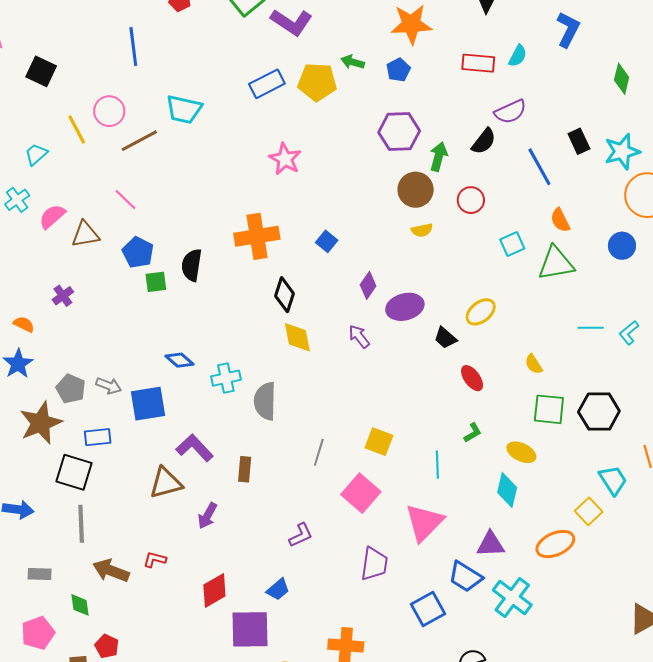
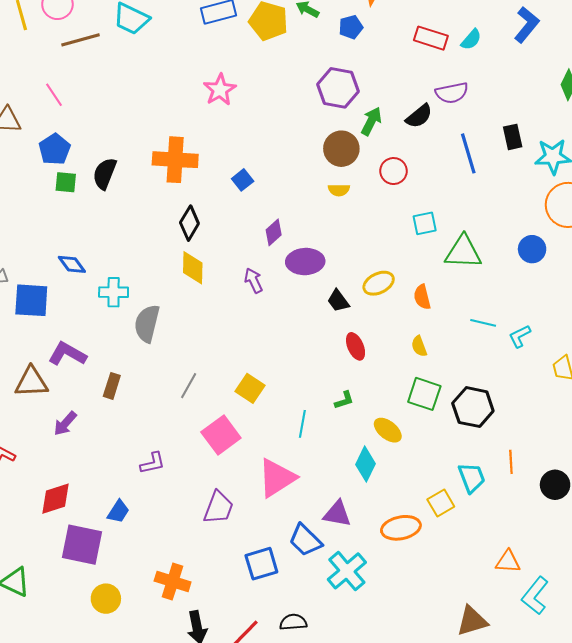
orange semicircle: (560, 220) -> (422, 297), moved
purple L-shape: (195, 448) -> (67, 354), turned -30
blue trapezoid: (278, 589) -> (118, 512), turned -30

